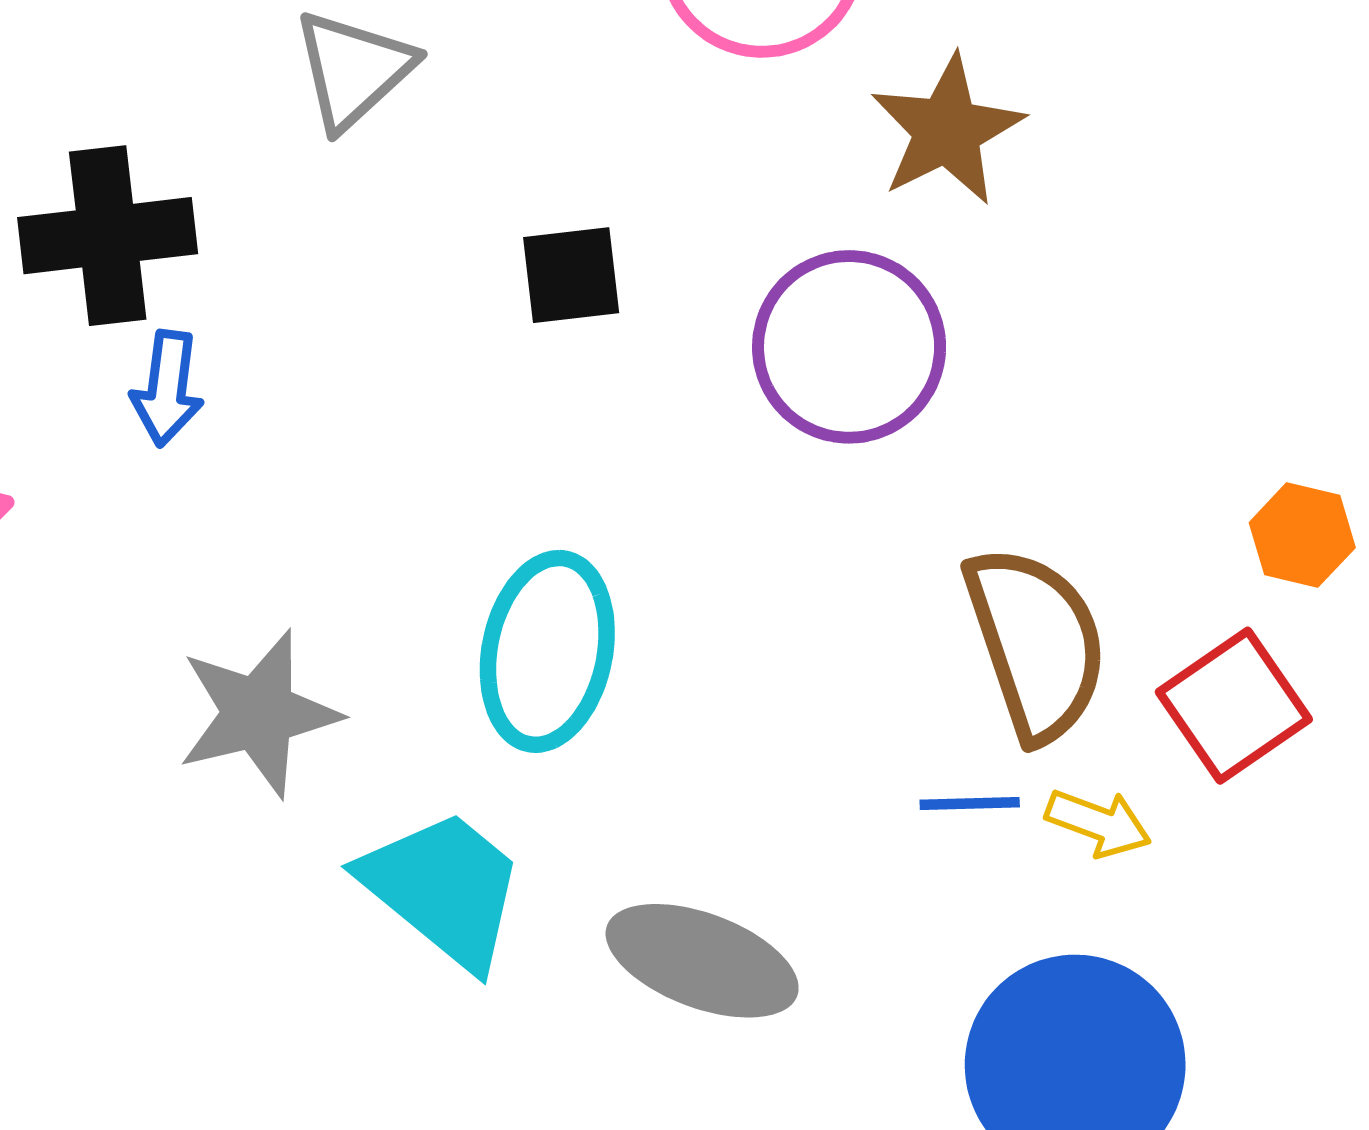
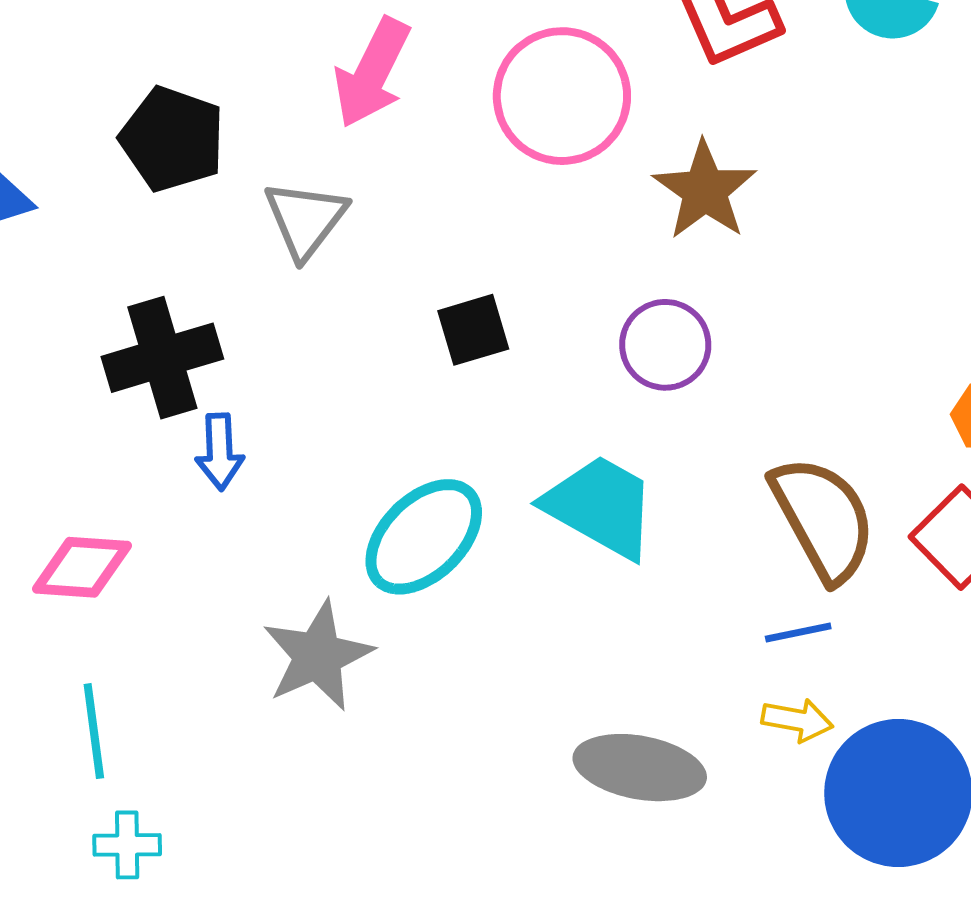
purple circle: (849, 347) -> (665, 345), size x0.7
cyan ellipse: (547, 651) -> (424, 537), moved, turned 44
yellow arrow: (1098, 823) -> (797, 720), moved
cyan trapezoid: (444, 889) -> (600, 506), moved

